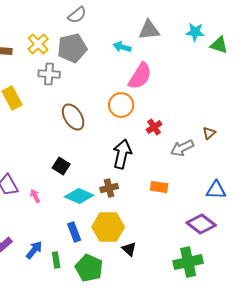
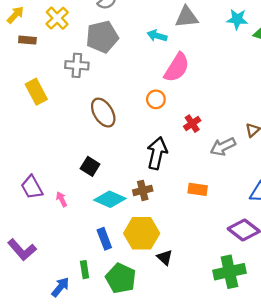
yellow cross: (38, 44) -> (57, 18), moved
orange circle: (121, 105) -> (156, 99), size x0.7
blue arrow: (34, 250) -> (60, 287), moved

